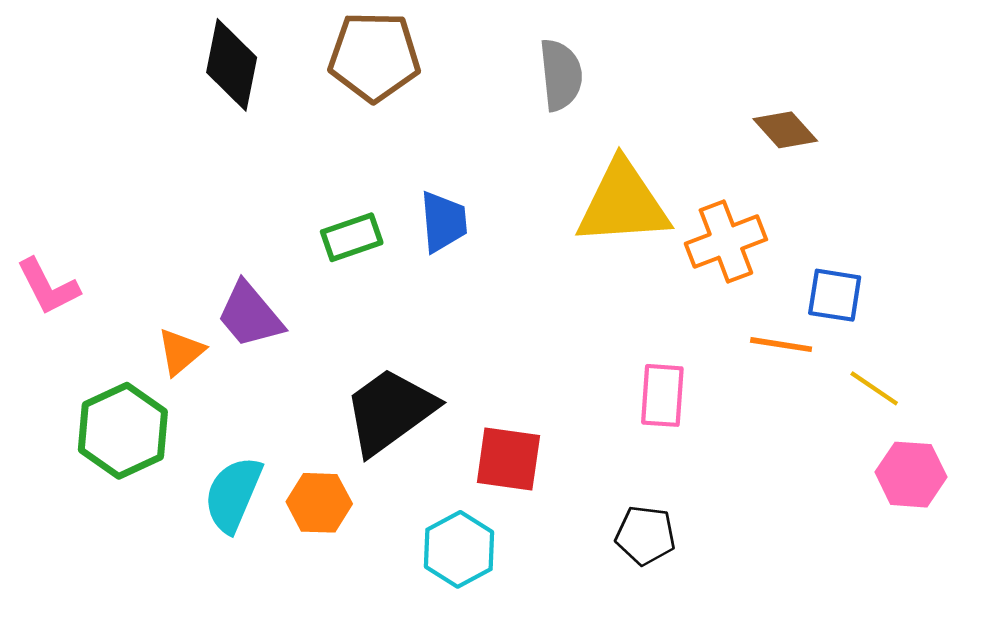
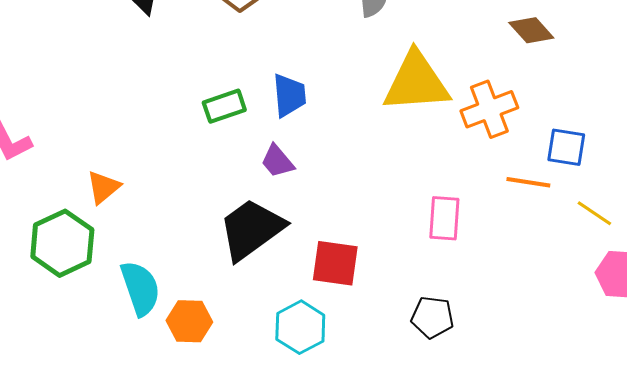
purple trapezoid: (250, 315) -> (277, 161), moved, size x0.7
cyan semicircle: (233, 494) -> (140, 288), turned 138
orange hexagon: (319, 503) -> (189, 321), moved

